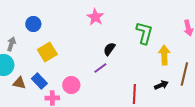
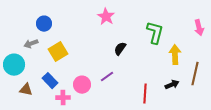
gray arrow: (11, 44) -> (31, 44), moved, turned -128
purple line: (100, 68) -> (107, 77), moved
brown triangle: (19, 83) -> (26, 90), moved

